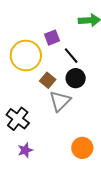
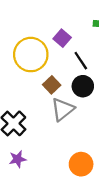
purple square: (52, 38) -> (62, 38), turned -35

